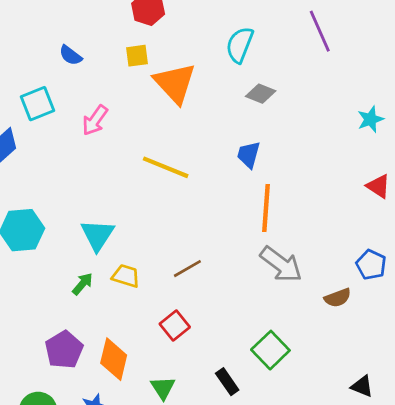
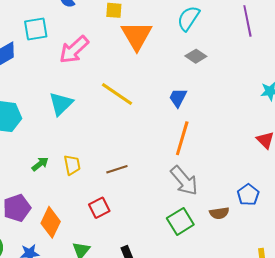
pink arrow: (95, 120) -> (74, 50), size x1.4
cyan triangle: (97, 235) -> (61, 104), moved
yellow trapezoid: (126, 276) -> (72, 165), turned 50
green square: (270, 350) -> (180, 221), moved

